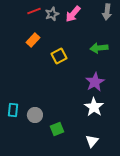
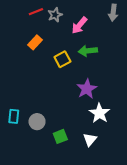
pink arrow: (73, 14) -> (79, 25), moved
green arrow: (99, 48) -> (88, 51), moved
purple star: (95, 82) -> (87, 89), moved
white triangle: (92, 141) -> (90, 140), moved

